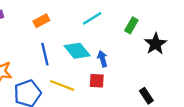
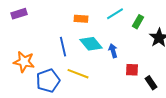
cyan line: (92, 18) -> (115, 14), moved
orange rectangle: (41, 21) -> (81, 19), moved, turned 32
red square: (97, 81) -> (132, 70), moved

